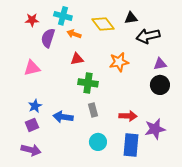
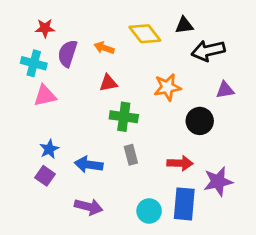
cyan cross: (63, 16) -> (34, 63), moved
black circle: (160, 85) -> (200, 121), moved
purple square: (32, 125) -> (45, 176), turned -32
cyan circle: (98, 142) -> (149, 211), moved
purple arrow: (31, 150) -> (89, 207), moved

